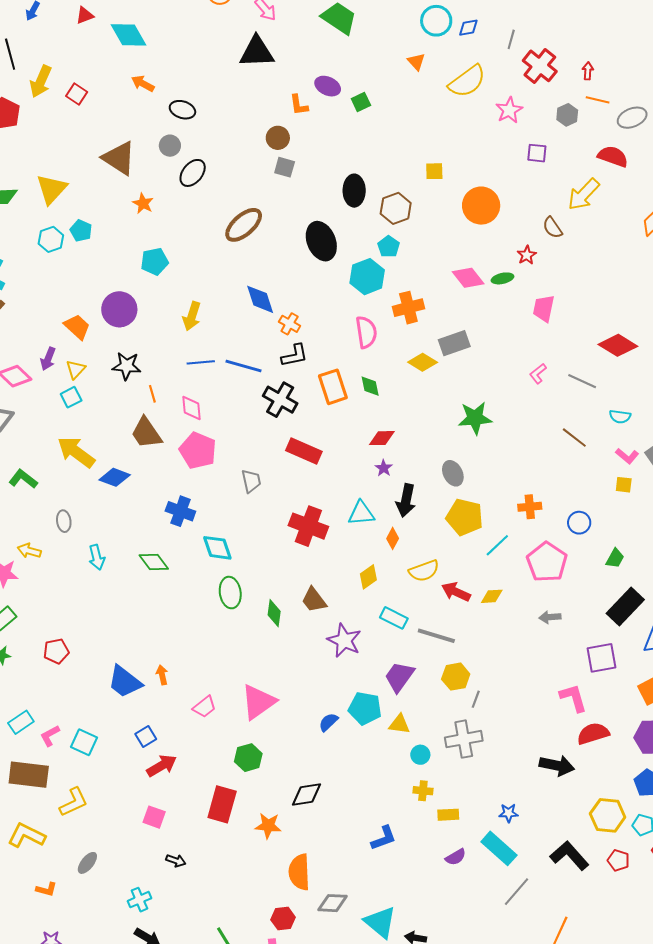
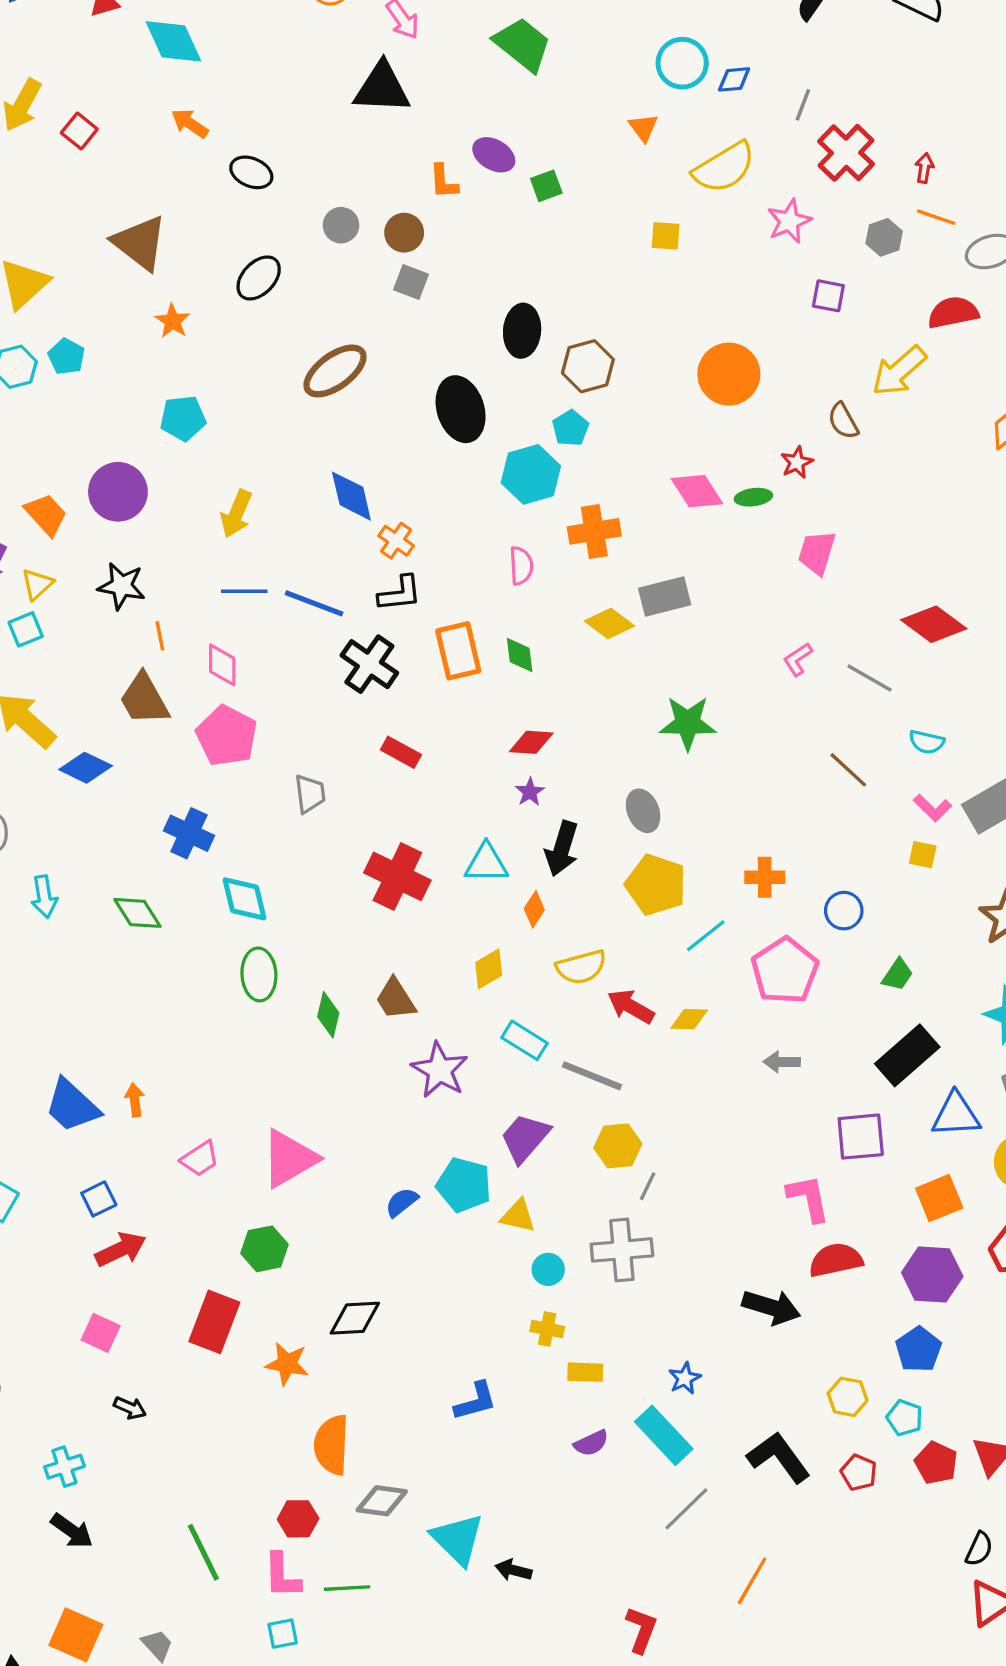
gray circle: (170, 146) -> (341, 225), moved
red semicircle: (613, 156) -> (953, 312), turned -36
yellow square: (434, 171) -> (666, 236), moved
pink semicircle: (366, 332) -> (521, 566), size x0.7
red rectangle: (304, 451) -> (401, 752), size x0.7
blue star: (508, 813) -> (685, 1378), turned -30
yellow hexagon: (608, 815) -> (848, 1397), size x0.7

